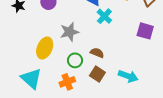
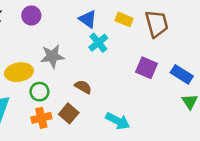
yellow ellipse: (45, 48) -> (19, 72), turned 50
green circle: (75, 60) -> (39, 92), moved
brown square: (97, 74) -> (69, 113), moved

